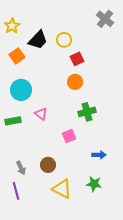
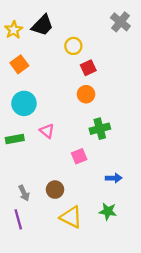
black trapezoid: (38, 40) -> (42, 25), moved

